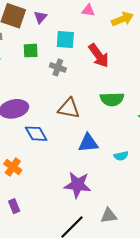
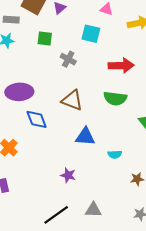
cyan square: (65, 39) -> (91, 34), moved
red arrow: (99, 56) -> (121, 66), moved, turned -65
purple star: (77, 185) -> (68, 175), size x0.6

